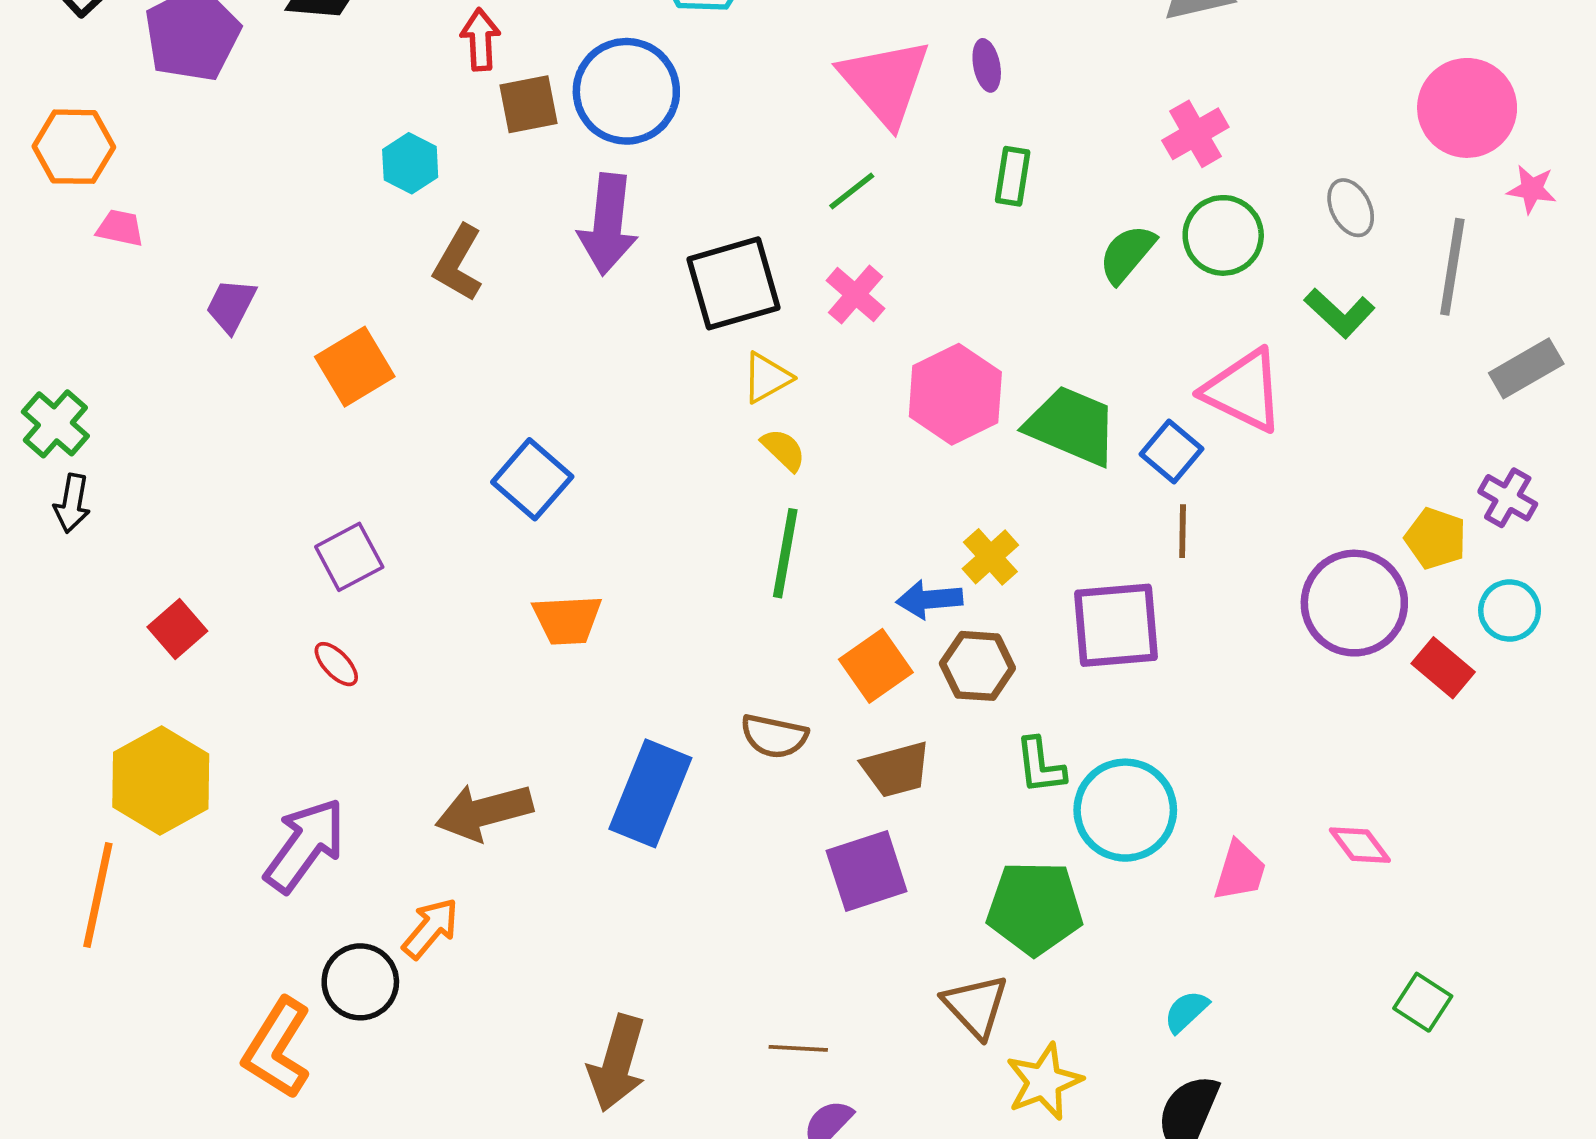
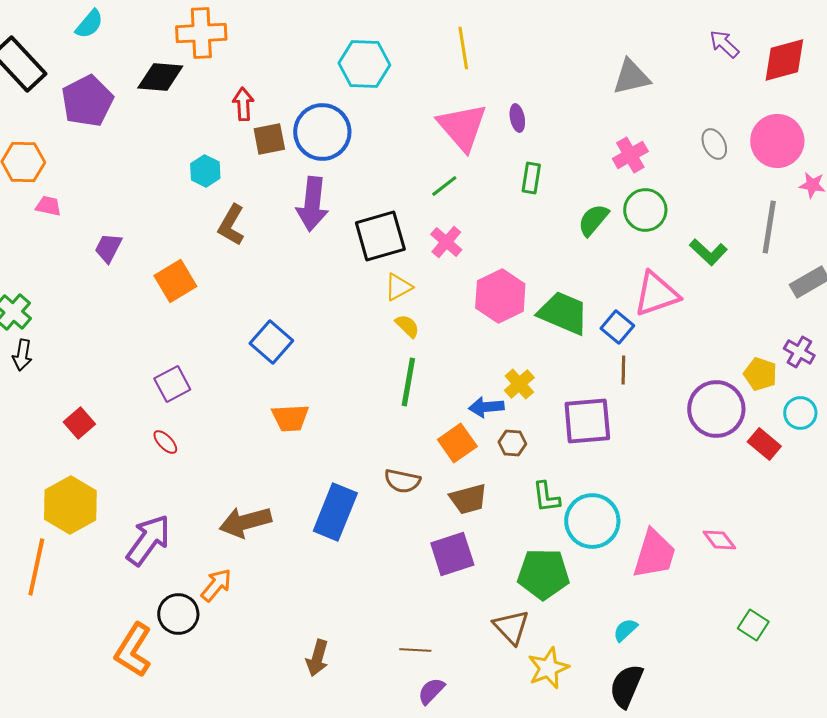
gray ellipse: (1351, 208) -> (714, 144), moved
pink triangle: (1243, 391) -> (656, 294), turned -45
brown hexagon: (977, 666) -> (512, 443), size x0.7
pink trapezoid: (1240, 871) -> (654, 554), size x1.5
brown arrow: (617, 1063) -> (317, 658), size x0.7

